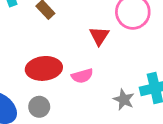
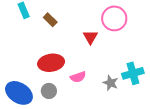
pink semicircle: (82, 76) -> (78, 77), moved

